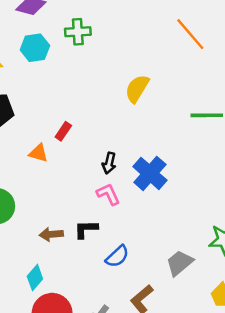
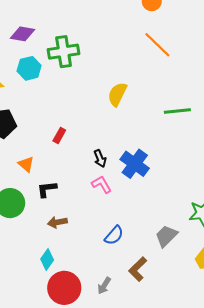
green cross: (78, 32) -> (64, 52), size x1.4
orange triangle: (38, 153) -> (26, 164), moved, turned 30
black arrow: (109, 163) -> (100, 158), turned -30
black L-shape: (86, 229) -> (47, 189), moved

